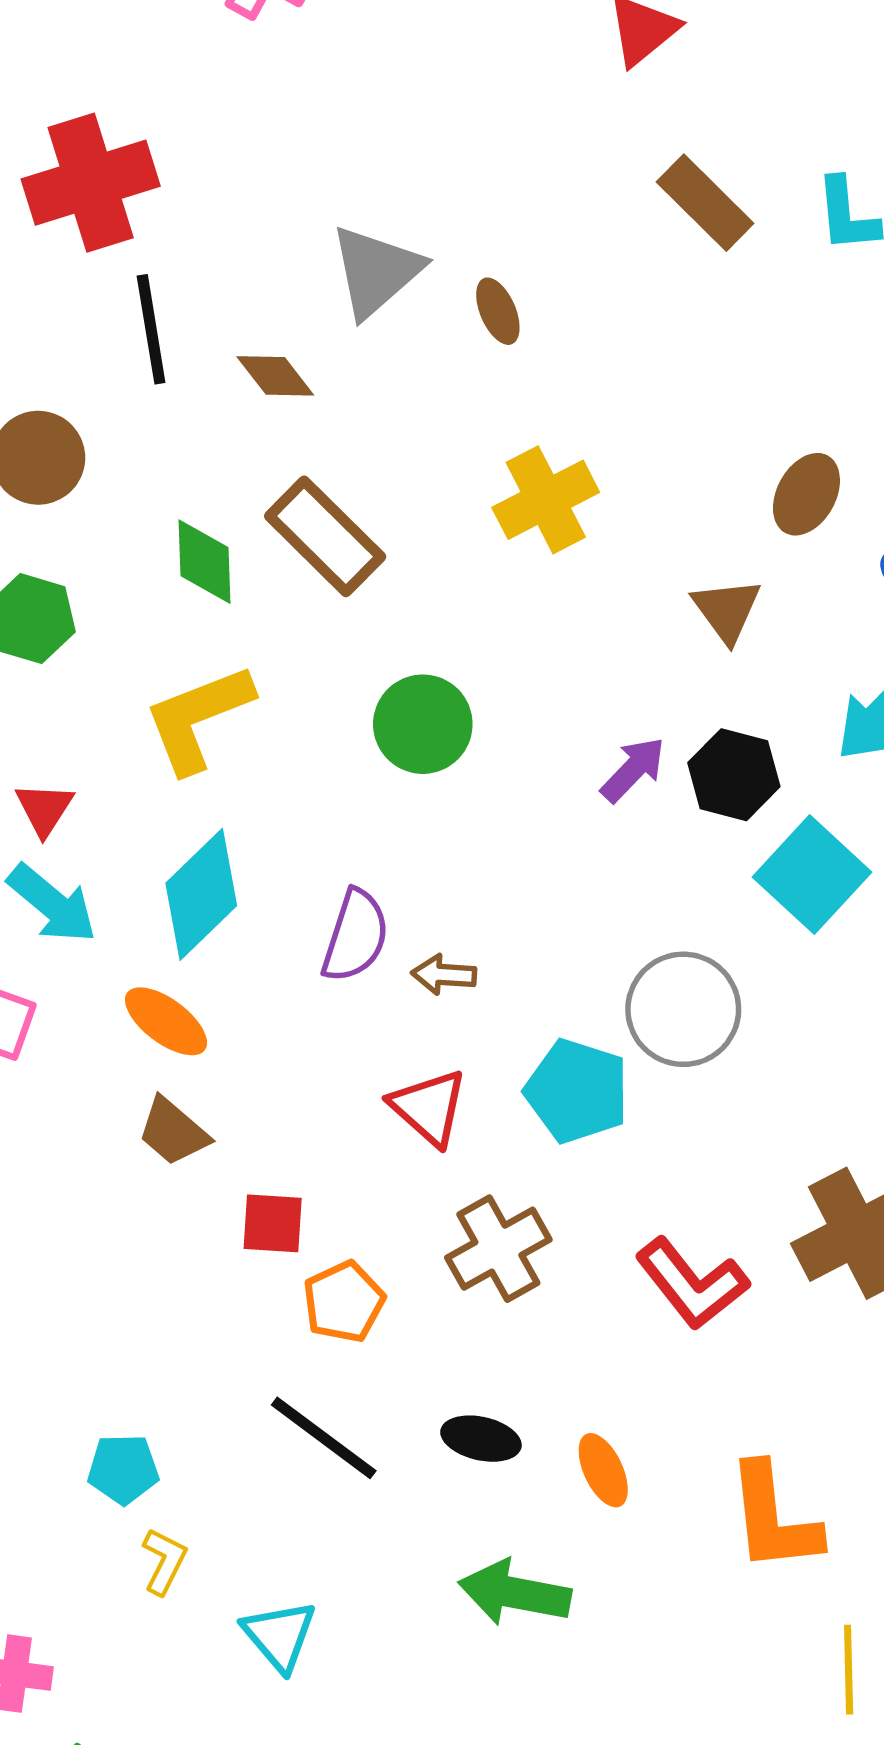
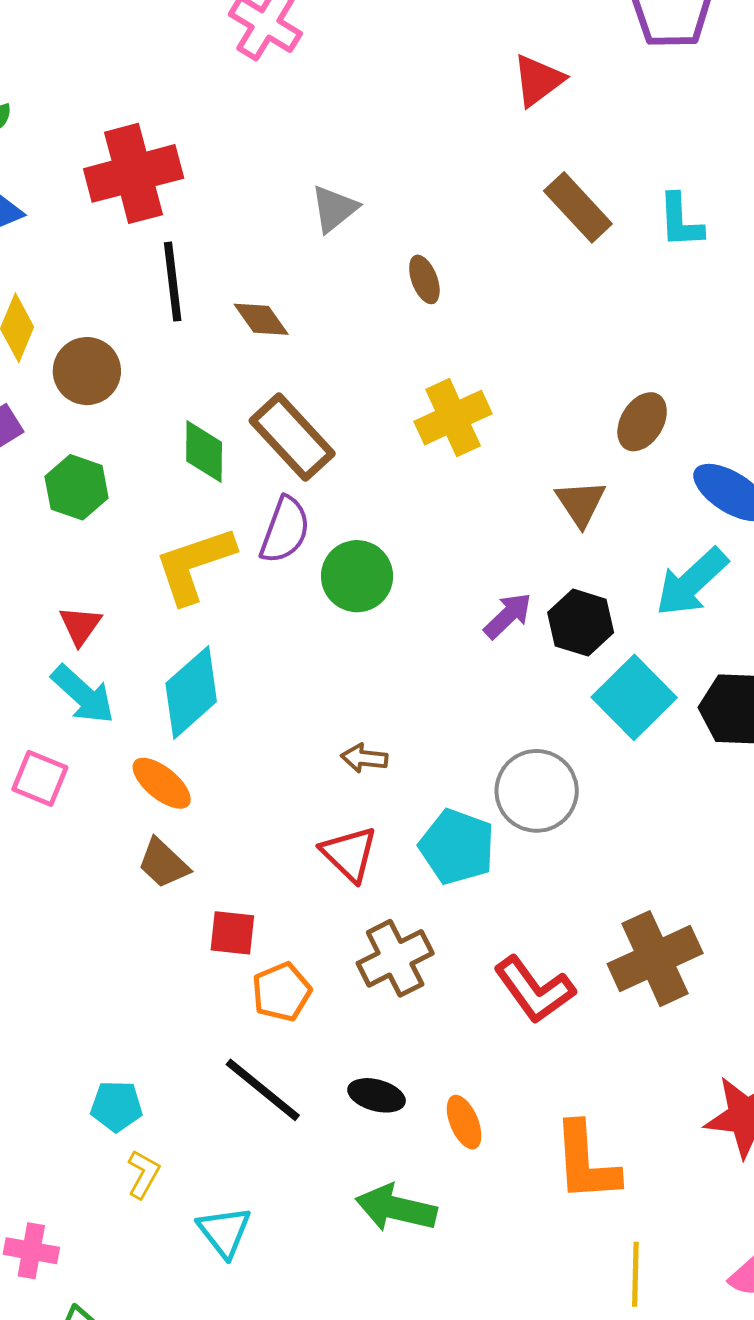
gray triangle: (376, 271) -> (334, 209), moved, size x0.7
purple semicircle: (355, 936) -> (285, 530), moved

